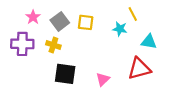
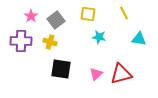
yellow square: (86, 22) -> (88, 14), moved
cyan star: (120, 29) -> (99, 37), moved
red triangle: (139, 69) -> (121, 74), moved

